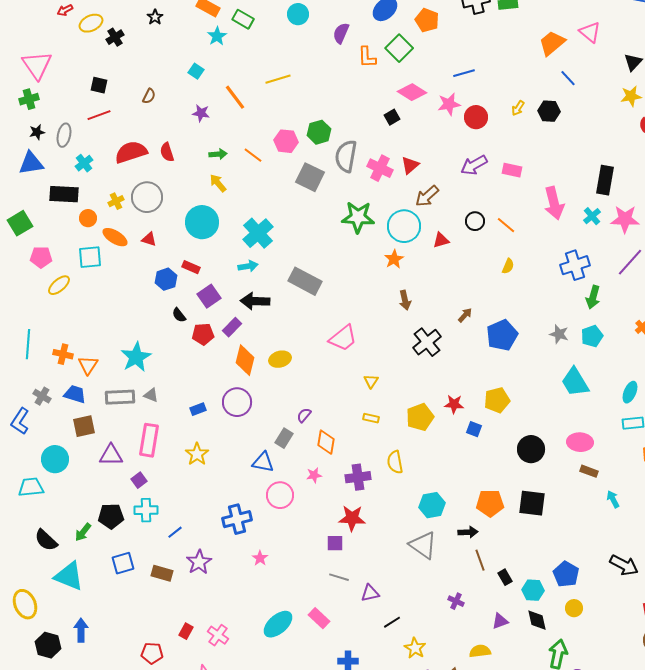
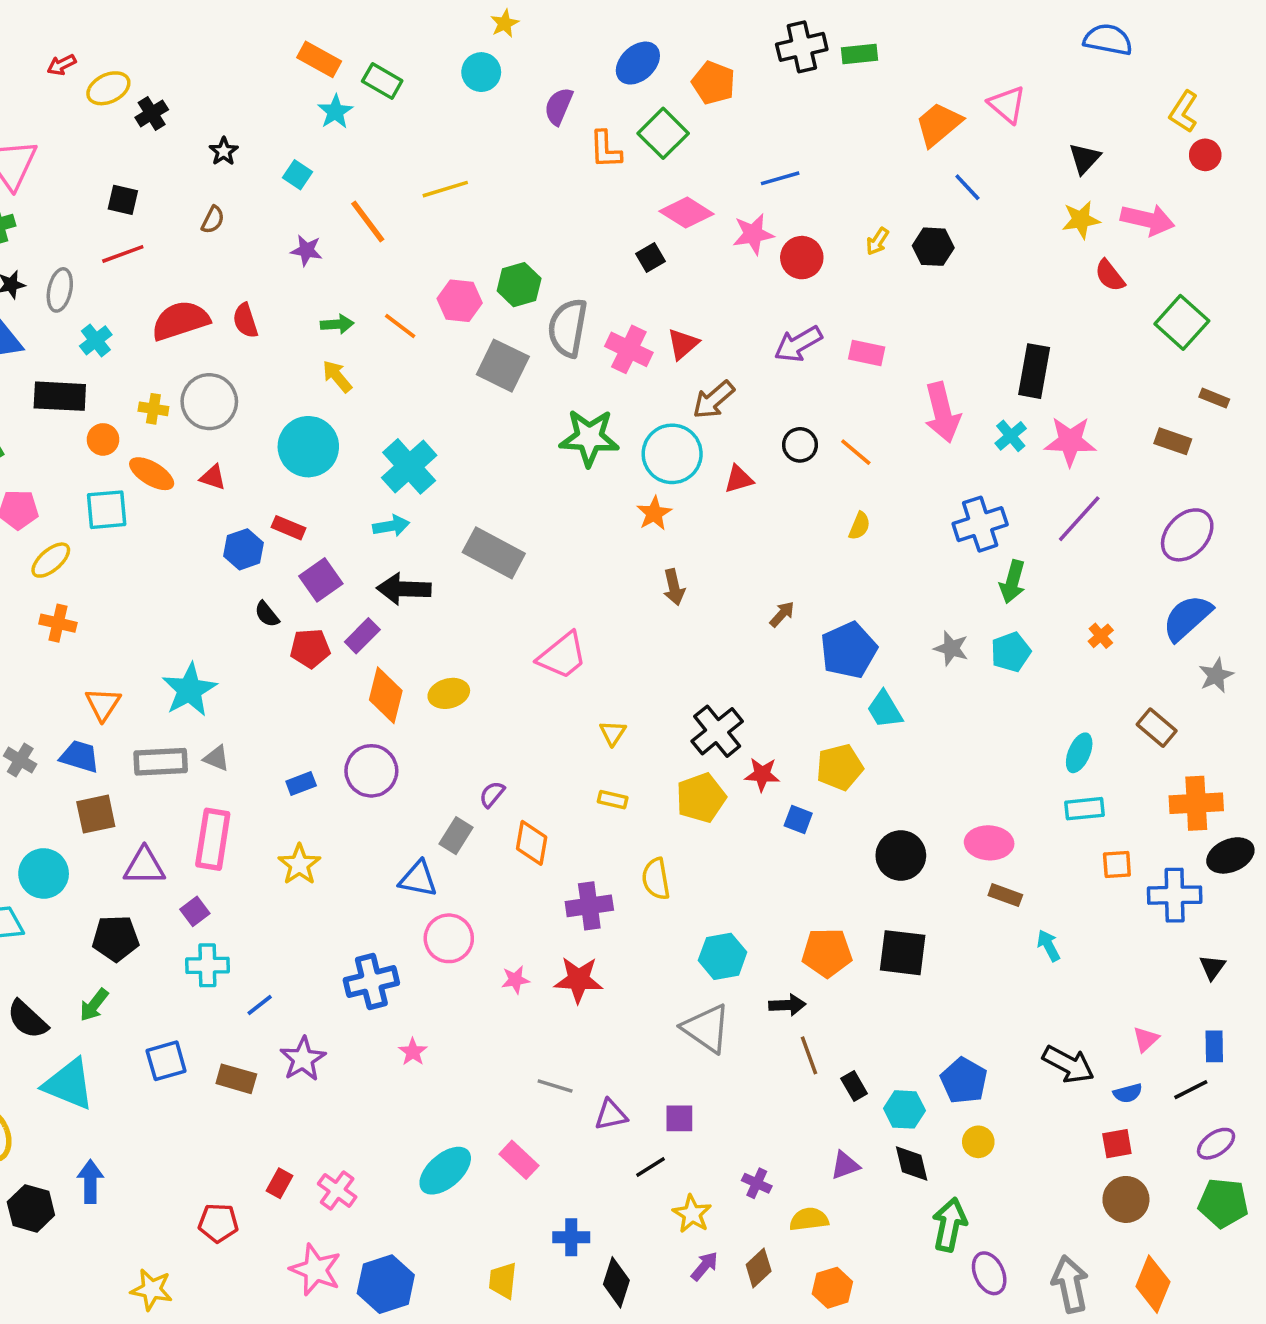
black star: (155, 17) -> (224, 151), moved
yellow cross: (116, 201) -> (153, 409), turned 35
black cross: (427, 342) -> (717, 731), moved
orange cross: (63, 354) -> (58, 623), moved
cyan trapezoid: (575, 382) -> (885, 710), moved, size x0.7
pink star: (314, 475) -> (515, 980), moved
black pentagon: (111, 516) -> (116, 938), moved
purple square: (335, 543) -> (679, 1118), moved
purple cross: (456, 601) -> (757, 1183), moved

